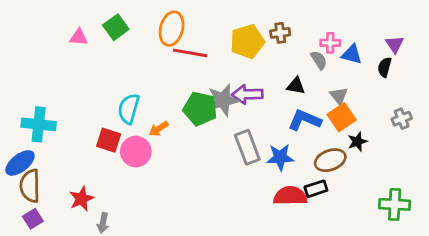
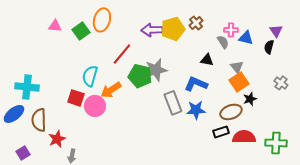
green square: (116, 27) -> (81, 31), moved
orange ellipse: (172, 29) -> (102, 20), moved
brown cross: (280, 33) -> (196, 23), turned -32
red line: (190, 53) -> (122, 54), moved, turned -60
purple arrow: (247, 94) -> (152, 30), moved
gray cross: (402, 119) -> (281, 83), turned -32
blue L-shape: (305, 120) -> (196, 84), moved
orange arrow: (159, 129) -> (111, 90), size x1.5
brown semicircle: (30, 186) -> (39, 120), moved
red semicircle: (290, 196) -> (244, 137), moved

